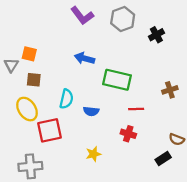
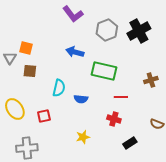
gray hexagon: (123, 19) -> (107, 30), moved
black cross: (156, 35) -> (139, 31), size x1.6
yellow ellipse: (27, 109) -> (15, 109), moved
red square: (50, 130) -> (44, 116), size x0.6
black rectangle: (163, 159) -> (130, 143), moved

